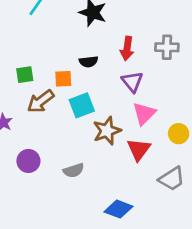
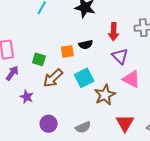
green square: (25, 75) -> (39, 59), turned 32
orange square: (63, 79) -> (67, 51), moved
pink triangle: (144, 114) -> (131, 79), turned -42
red triangle: (139, 149) -> (125, 123), moved

